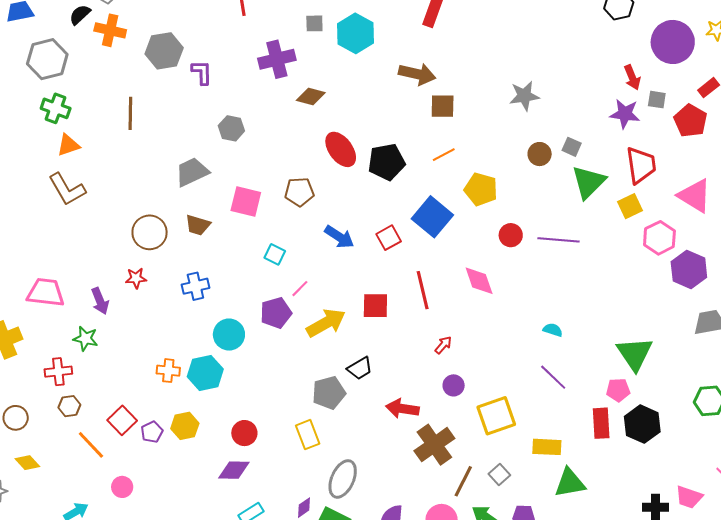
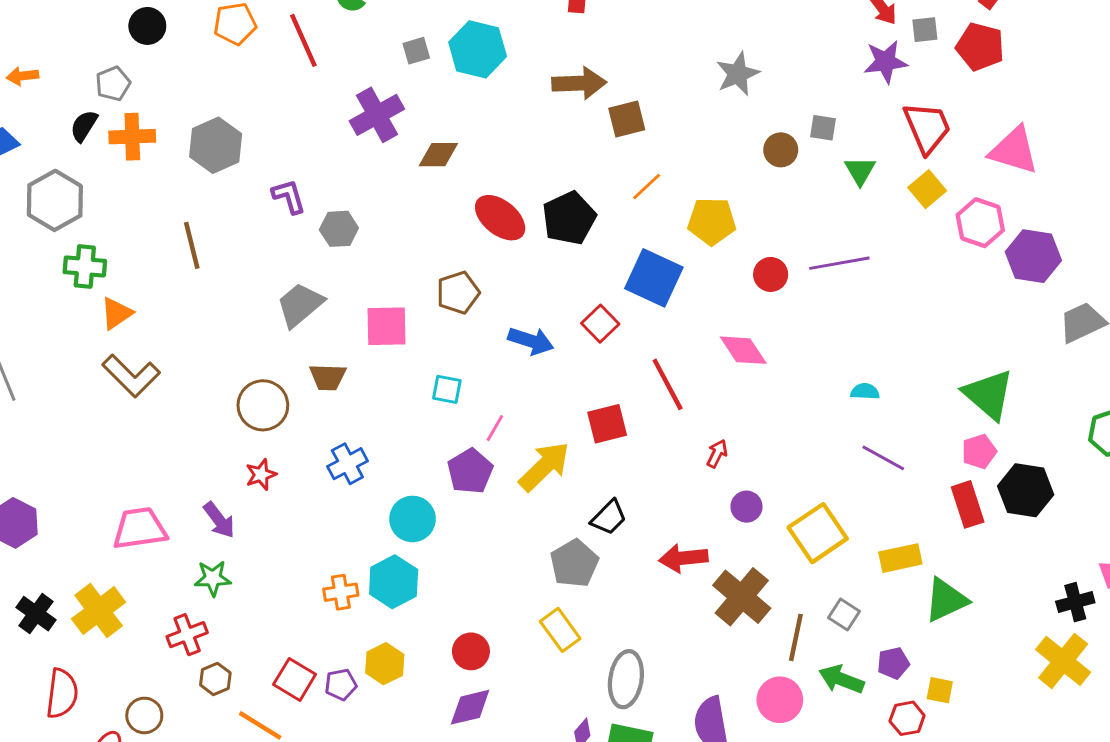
purple L-shape: (202, 72) -> (289, 196), moved
green triangle: (589, 182) -> (860, 171), size x0.6
purple pentagon: (152, 432) -> (341, 685), turned 30

